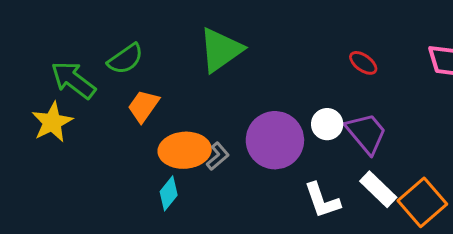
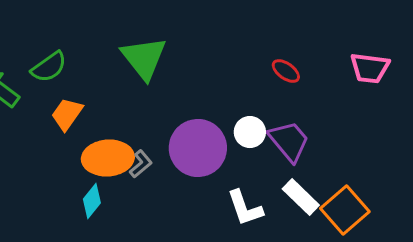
green triangle: (221, 50) -> (144, 58), turned -33

